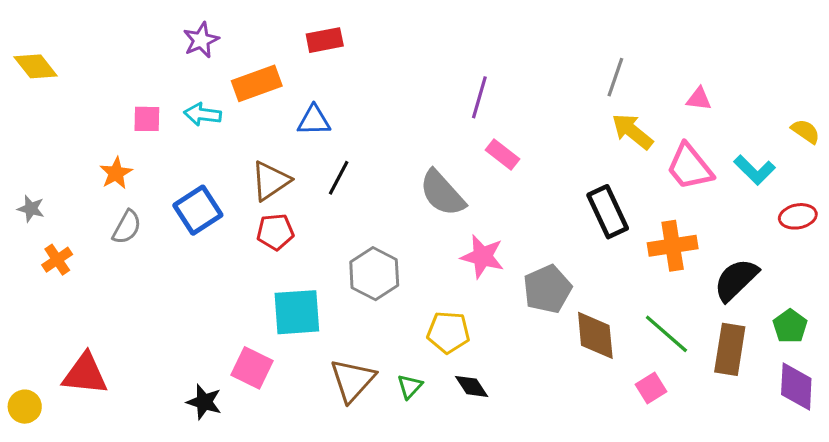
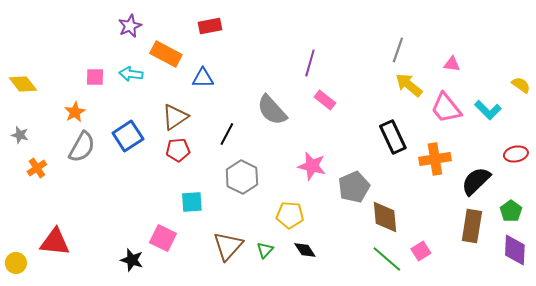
yellow diamond: (36, 66) -> (23, 84), moved
orange rectangle: (257, 83) -> (166, 54), turned 48
black line: (339, 178) -> (227, 134), moved
gray semicircle: (442, 193) -> (272, 110), moved
red ellipse: (798, 216) -> (516, 154), moved
gray semicircle: (127, 227) -> (82, 147), size x1.4
cyan square: (297, 312) -> (192, 202), size x0.7
green line: (666, 334) -> (387, 259), moved

